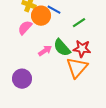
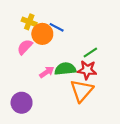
green line: (79, 23) -> (90, 52), moved
green semicircle: (62, 48) -> (65, 69), turned 126

